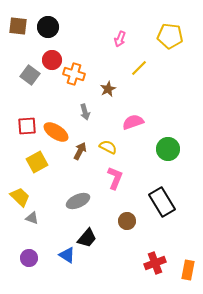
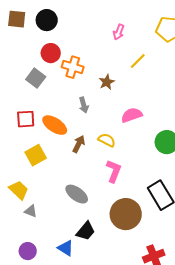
gray square: (30, 75) -> (36, 78), moved
gray ellipse: (78, 201) -> (77, 194), turned 60
brown circle: (127, 221) -> (126, 214), size x1.8

